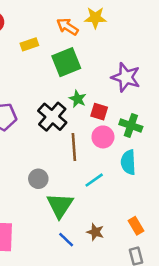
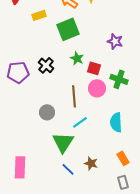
purple star: (126, 77) -> (115, 41), size x0.7
black cross: (52, 117) -> (46, 65), moved, size x0.7
cyan semicircle: (128, 162) -> (116, 122), moved
gray circle: (38, 179) -> (47, 112), moved
cyan line: (94, 180) -> (80, 122), moved

